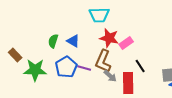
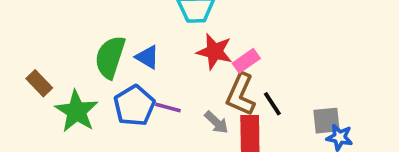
green semicircle: (53, 41) -> (110, 57), size x1.6
brown L-shape: (103, 61) -> (241, 94), moved
green star: (35, 70) -> (76, 111), turned 30

